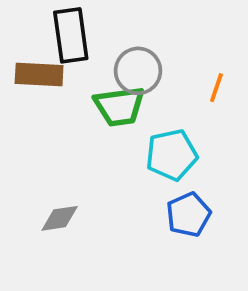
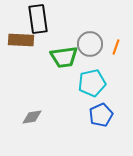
gray circle: (138, 71) -> (90, 44), moved

